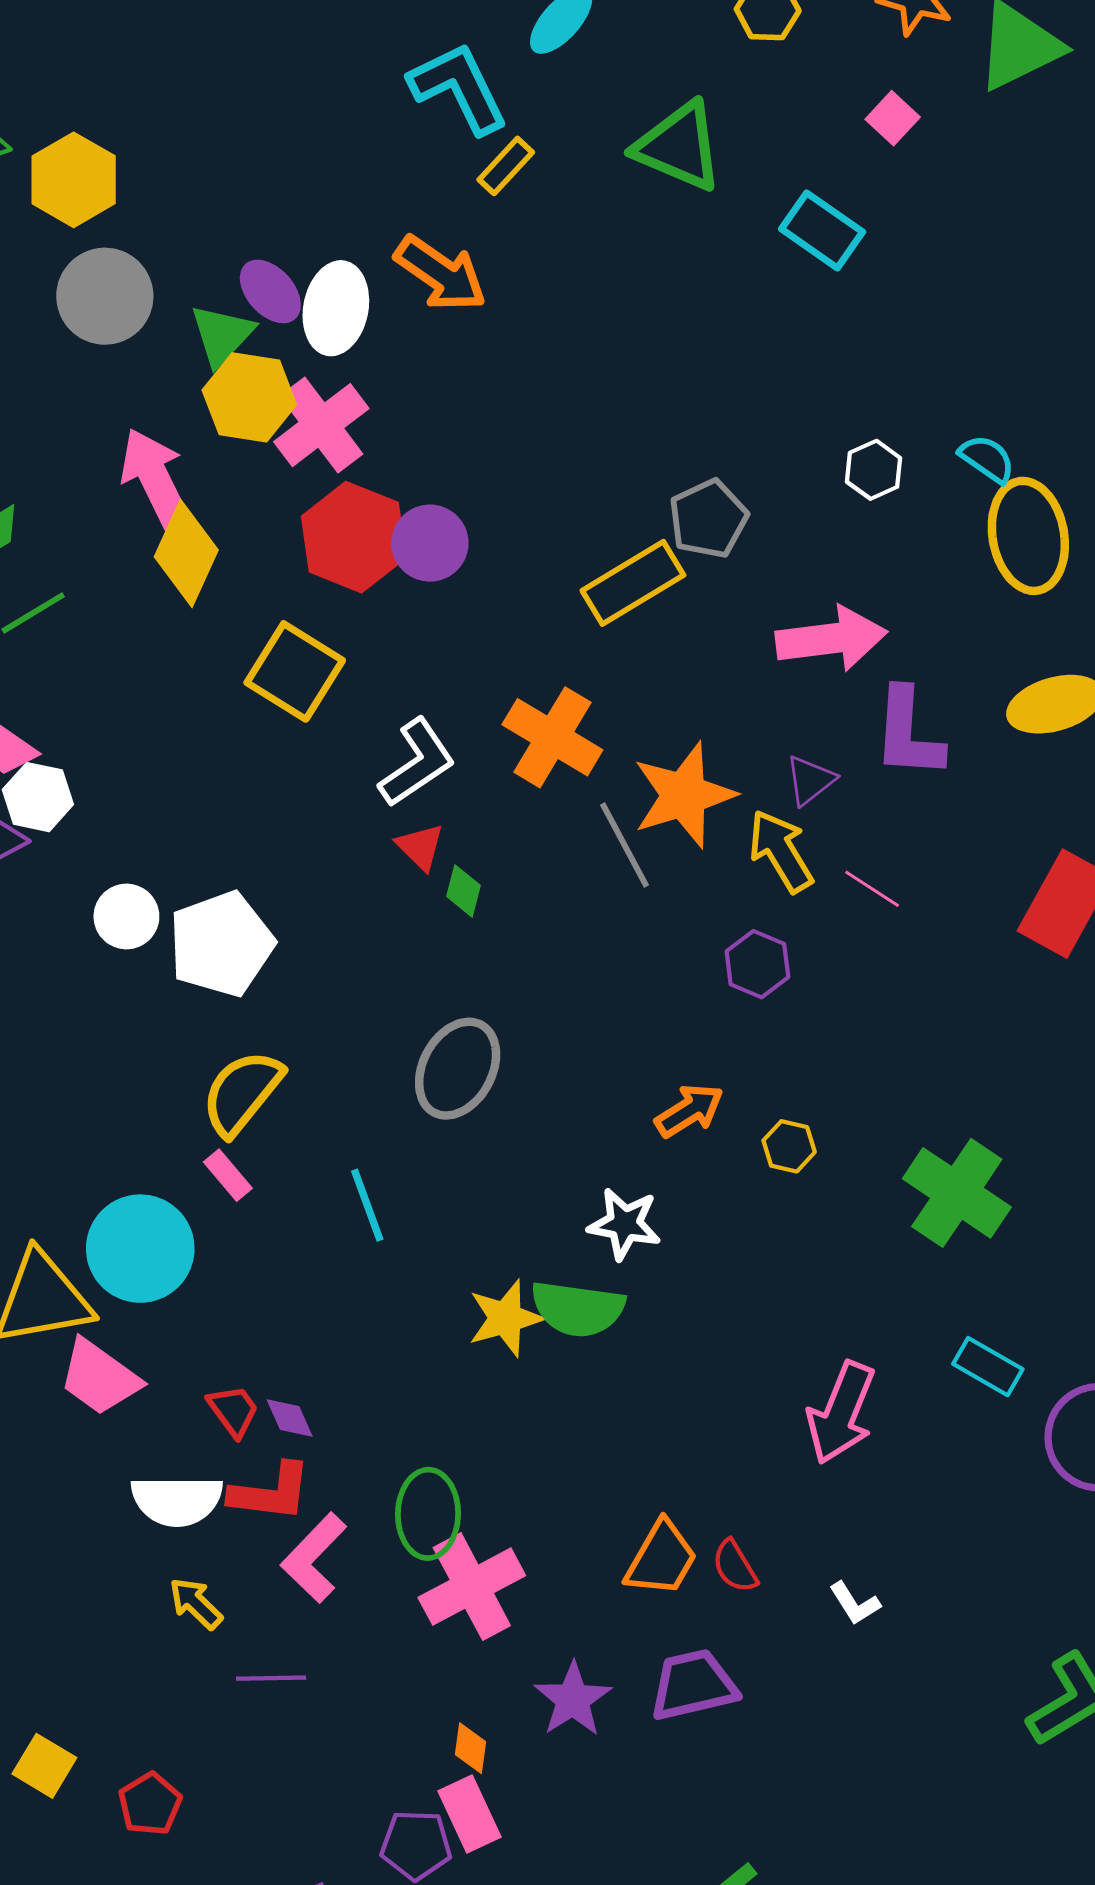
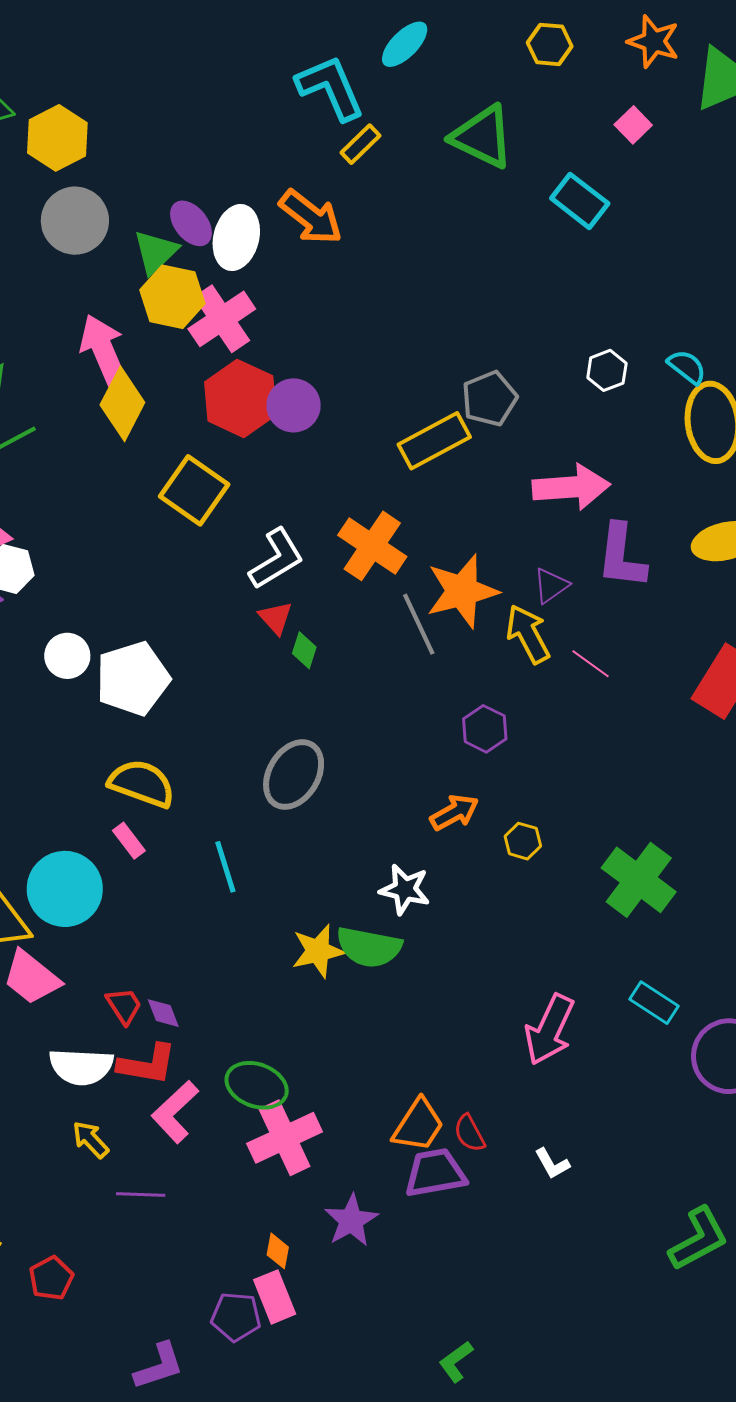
purple hexagon: (757, 964) -> (485, 729), moved
yellow semicircle: (242, 1093) -> (142, 783), turned 68
green ellipse: (428, 1514) -> (257, 1085), turned -74
purple trapezoid: (693, 1685) -> (435, 1173), moved

